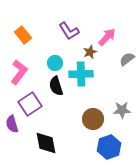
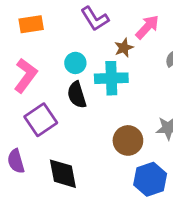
orange rectangle: (23, 35) -> (31, 24), turned -60
purple semicircle: (12, 124) -> (16, 161), moved

